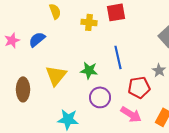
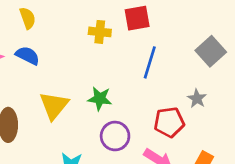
yellow semicircle: (55, 11) -> (28, 18), moved
blue semicircle: (37, 39) -> (28, 56), turned 66
blue line: (118, 57) -> (150, 62), moved, turned 30

